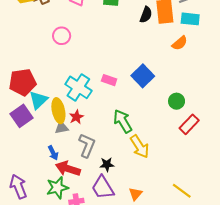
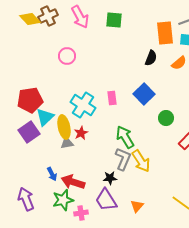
black semicircle: (146, 15) -> (151, 58), moved
pink rectangle: (109, 80) -> (112, 98), turned 64
green circle: (177, 101) -> (166, 118), moved
gray L-shape: (87, 145) -> (123, 159), moved
blue arrow: (53, 153) -> (52, 174), moved

